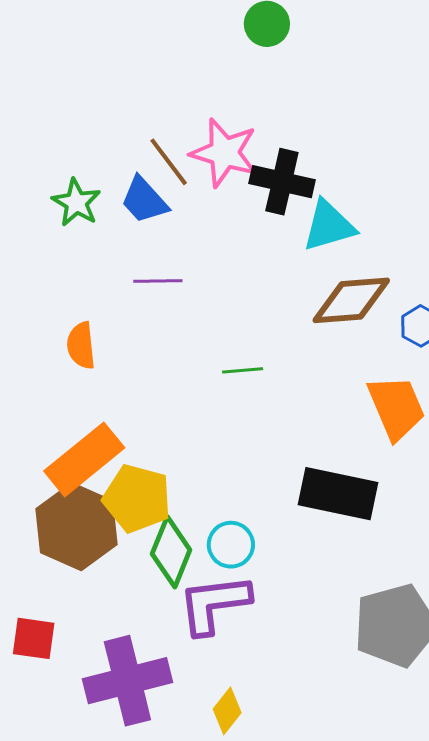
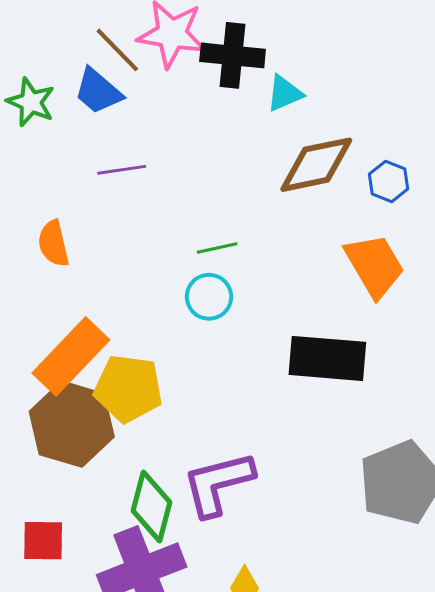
cyan triangle: (329, 226) -> (285, 93), size x0.7
cyan circle: (231, 545) -> (209, 297), moved
green diamond: (171, 552) -> (152, 507), moved

